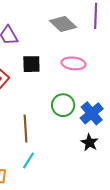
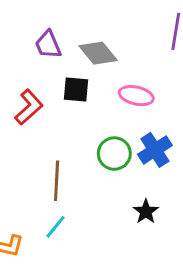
gray diamond: (63, 24) -> (98, 53), moved
blue cross: (92, 113) -> (155, 150), moved

